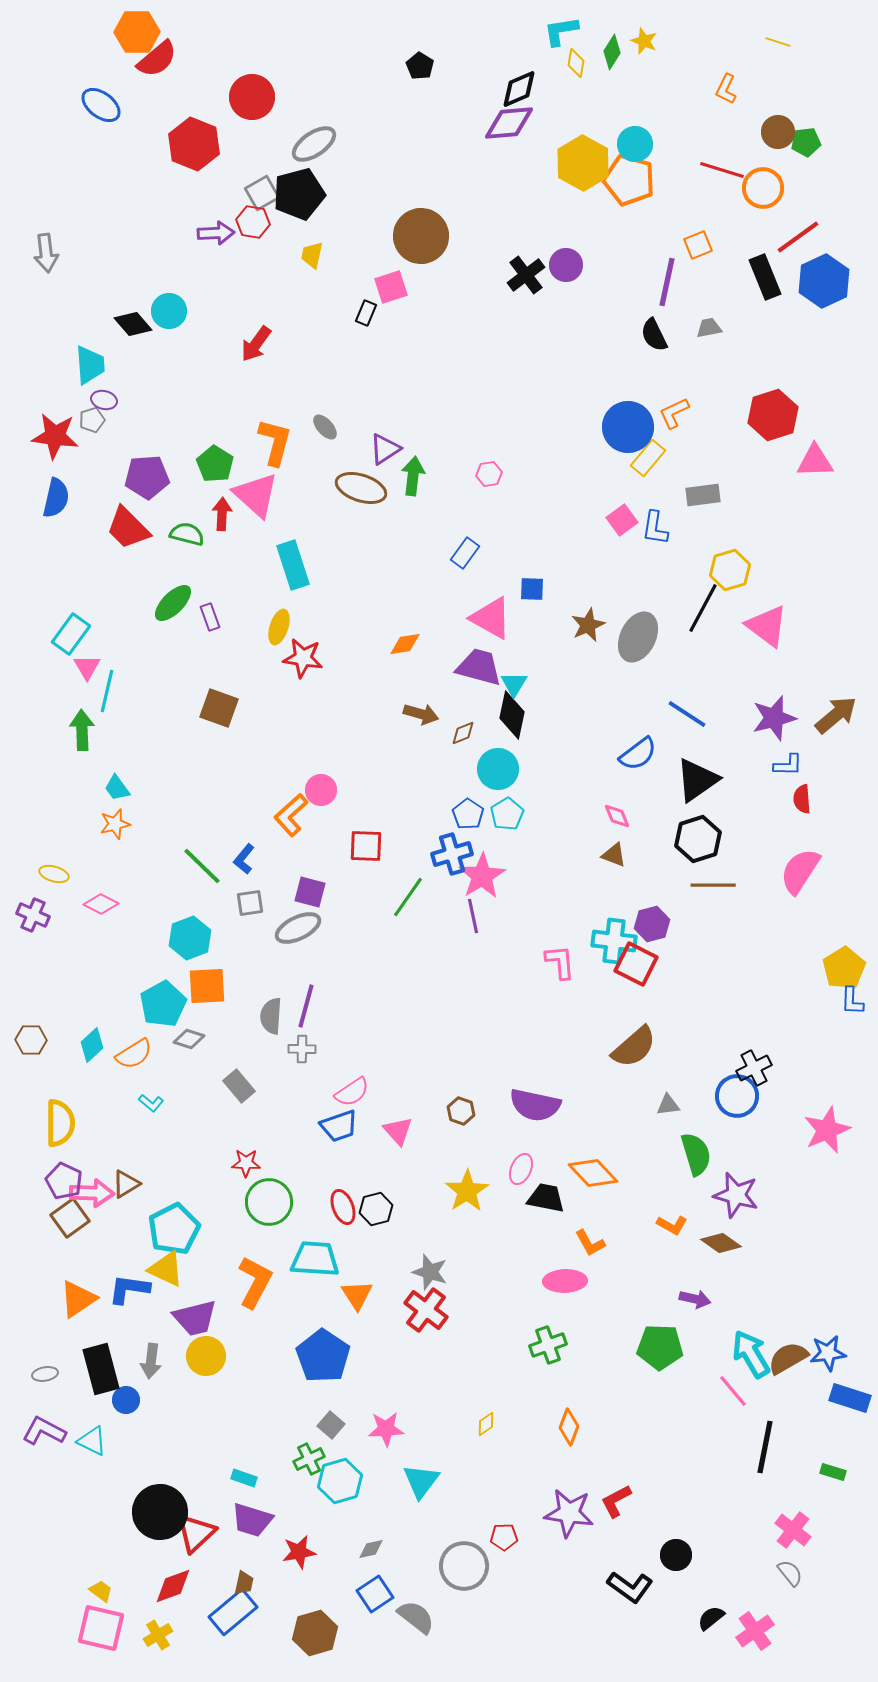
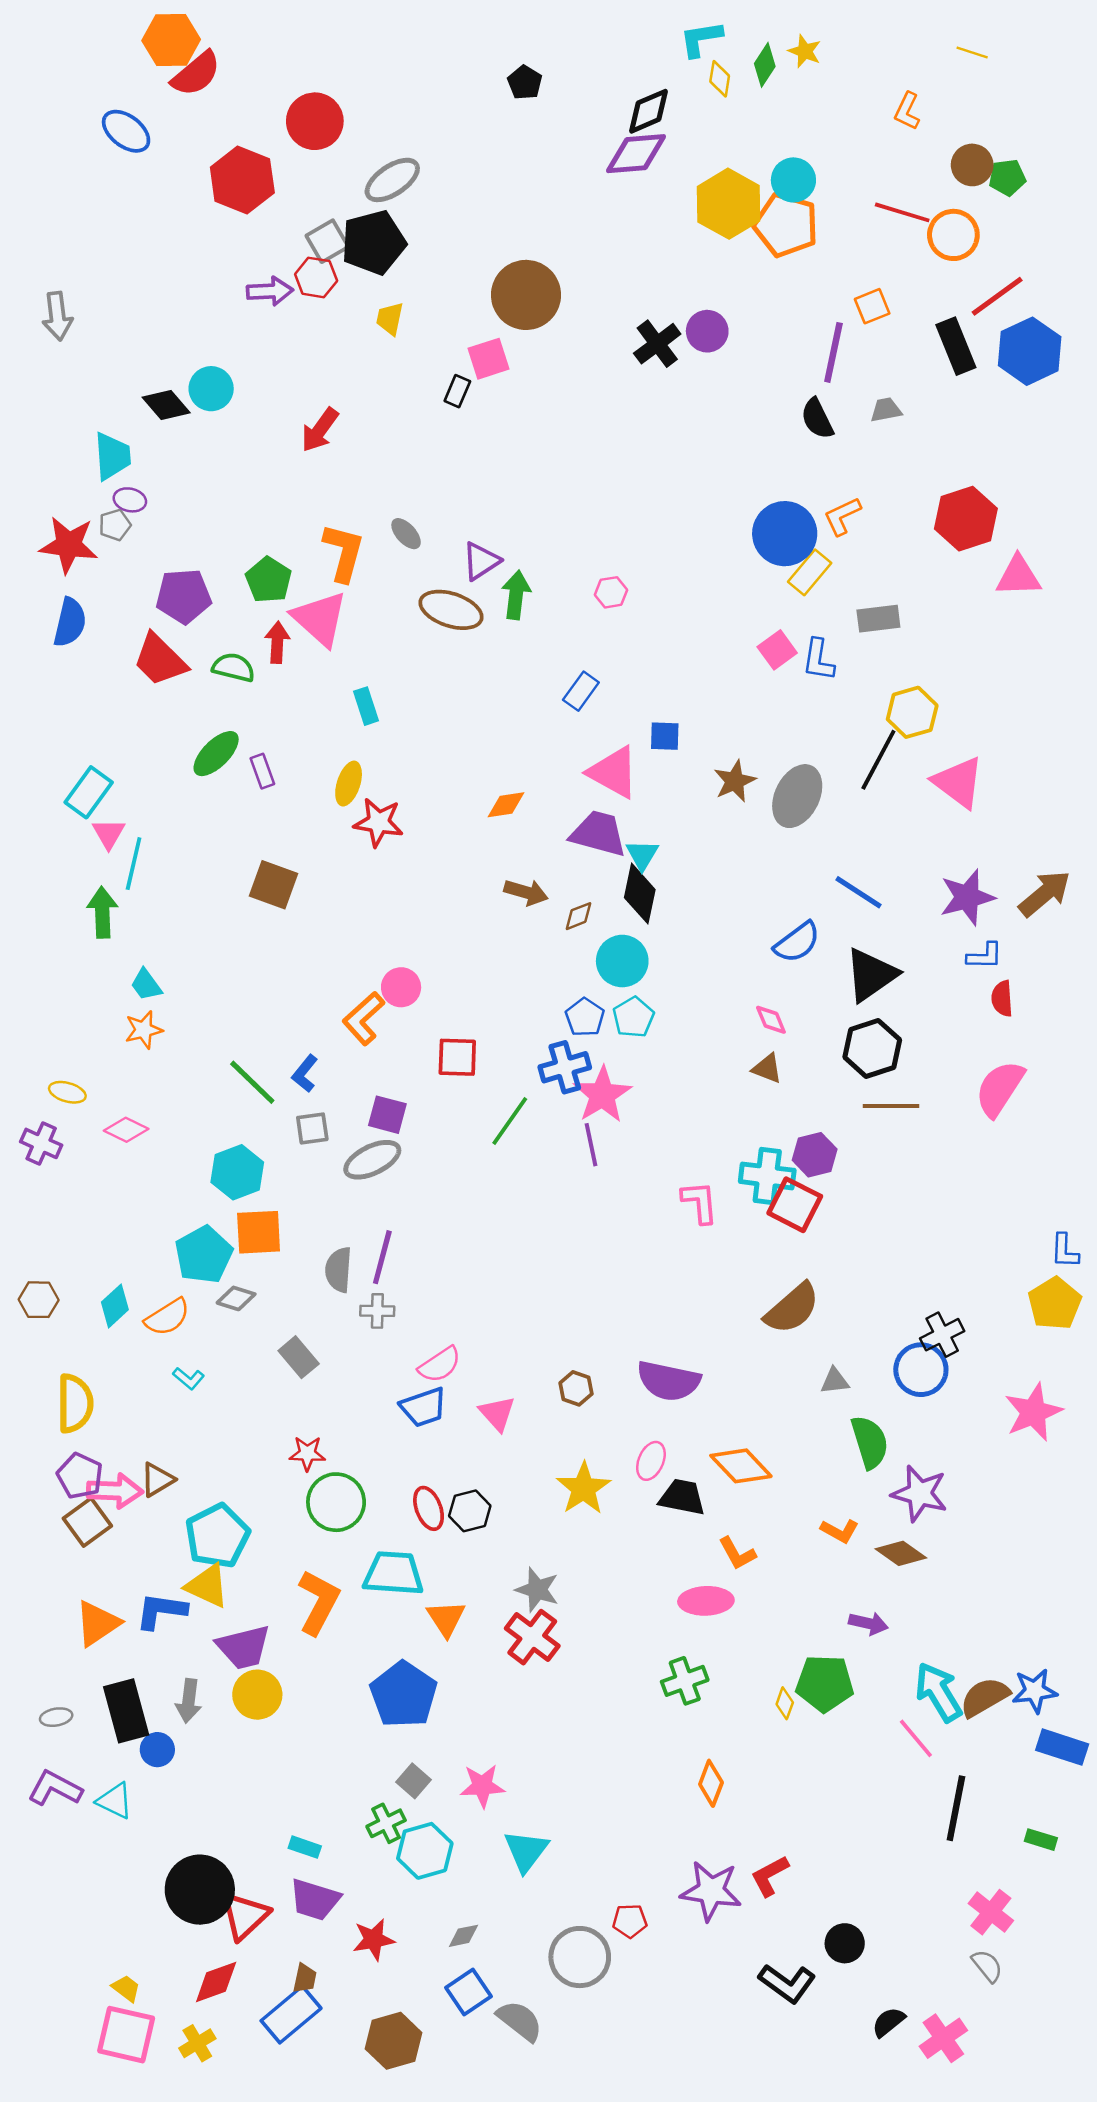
cyan rectangle: (293, 565) -> (366, 706), size x0.6
yellow pentagon: (844, 968) -> (1055, 1303), moved
yellow diamond: (486, 1424) -> (785, 1703), moved, turned -35

